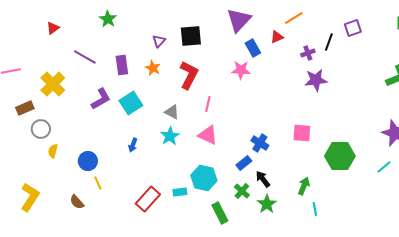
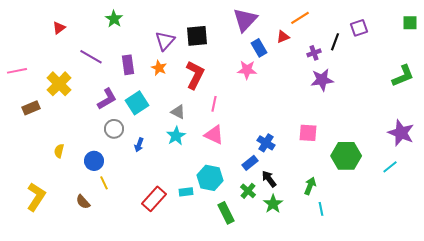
purple triangle: (159, 41) -> (165, 41), size x1.5
gray circle: (41, 129) -> (114, 129), moved

